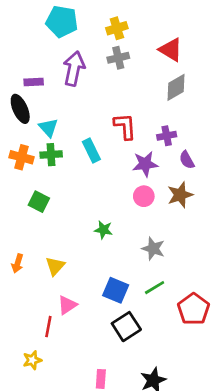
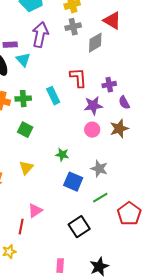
gray diamond: (176, 87) -> (95, 43), moved
cyan triangle: (48, 128) -> (23, 60), moved
green square: (39, 202) -> (25, 130), moved
yellow triangle: (55, 266) -> (26, 168), moved
blue square: (116, 290) -> (73, 182), moved

